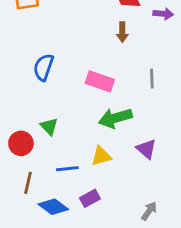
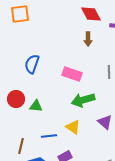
green triangle: (49, 126) -> (36, 106), turned -40
red circle: (21, 143) -> (16, 99), moved
yellow triangle: (101, 156) -> (73, 127), turned 49

